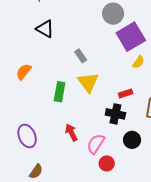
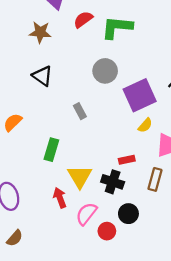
gray circle: (113, 14) -> (105, 71), moved
yellow triangle: (88, 82) -> (80, 176), moved
red circle: (107, 163) -> (107, 231), moved

